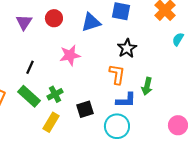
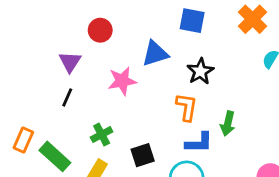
purple triangle: (24, 22) -> (70, 62), moved
blue triangle: (91, 22) -> (155, 54), moved
green rectangle: (29, 96) -> (55, 156), moved

